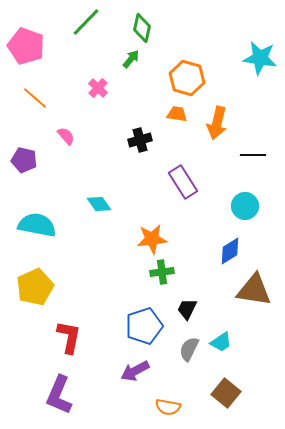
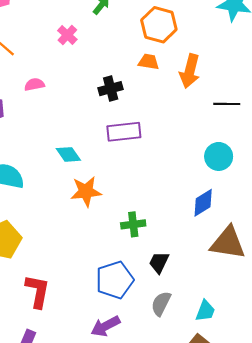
pink semicircle: (66, 136) -> (34, 84), turned -60
purple rectangle: (183, 182) -> (124, 132), moved, turned -64
orange star: (152, 239) -> (86, 191), moved
cyan trapezoid: (221, 342) -> (205, 311), moved, turned -35

